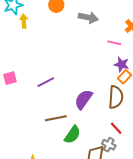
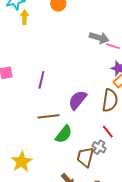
gray arrow: (88, 18) -> (99, 38), moved
purple line: (46, 82) -> (41, 80), turned -54

